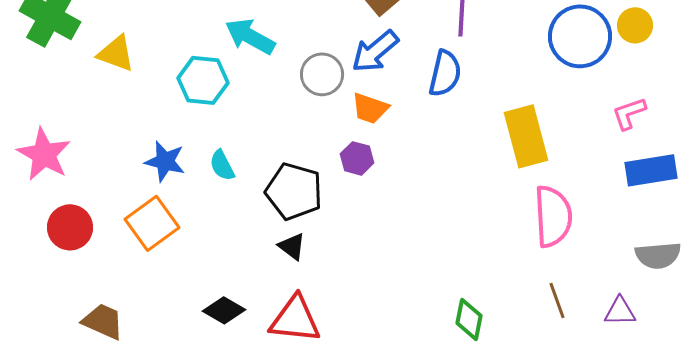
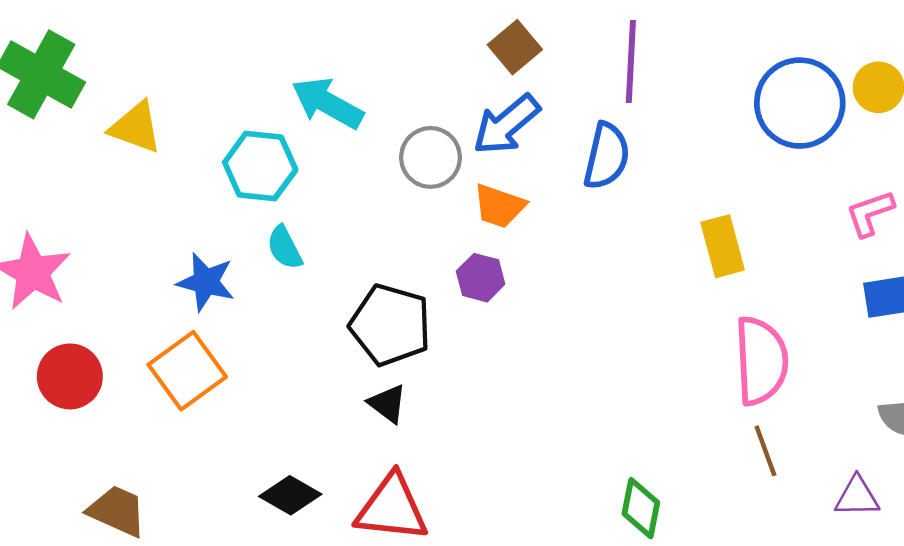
yellow rectangle: (526, 136) -> (723, 246), size x0.7
cyan semicircle: (222, 165) -> (285, 248), moved
brown line: (557, 300) -> (765, 451), moved

